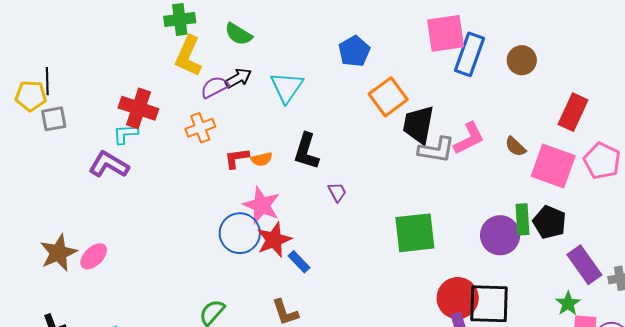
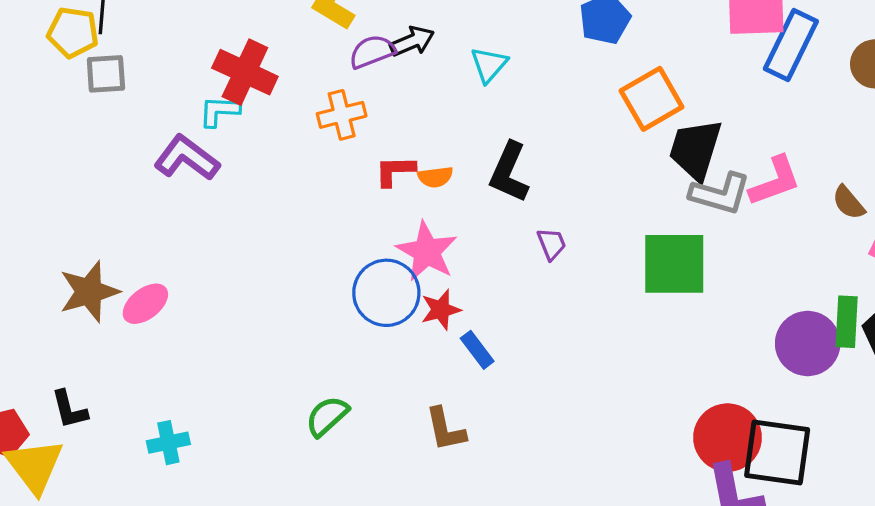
cyan triangle: (287, 87) -> (489, 65), size x0.7
green square: (415, 233) -> (674, 264), moved
red star: (274, 240) -> (441, 310), size x0.7

